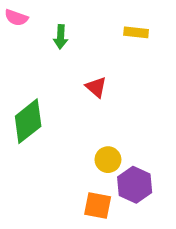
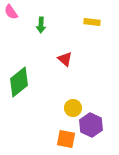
pink semicircle: (16, 18) -> (11, 12), turned 35

